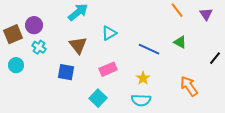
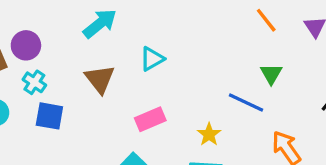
green triangle: (180, 42) -> (271, 74), turned 32
blue line: (149, 49) -> (246, 102), moved
blue square: (66, 72) -> (49, 116), moved

